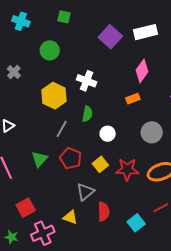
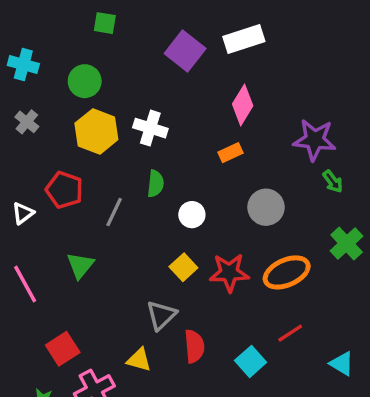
cyan cross: (21, 21) -> (23, 64), moved
yellow hexagon: (54, 96) -> (96, 131), moved
red pentagon: (71, 158) -> (64, 190), moved

